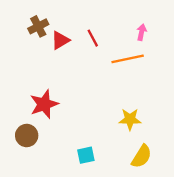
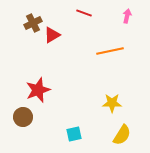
pink arrow: (142, 32) -> (127, 16), moved
red line: (93, 38) -> (84, 13), moved, turned -42

